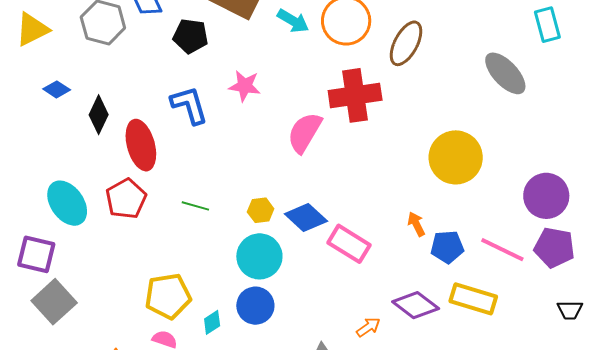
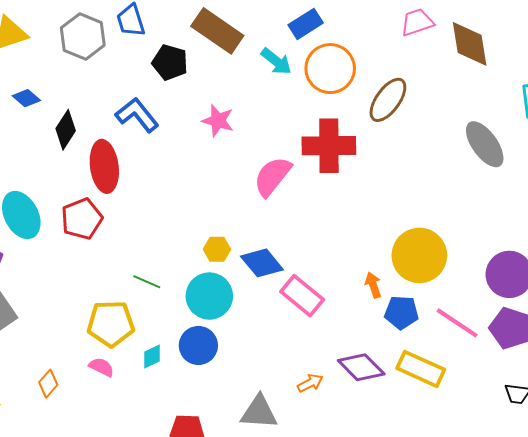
blue L-shape: (189, 105) -> (137, 115), moved, turned -30
yellow circle: (456, 157) -> (419, 255), moved
green line: (195, 206) -> (147, 282), moved

